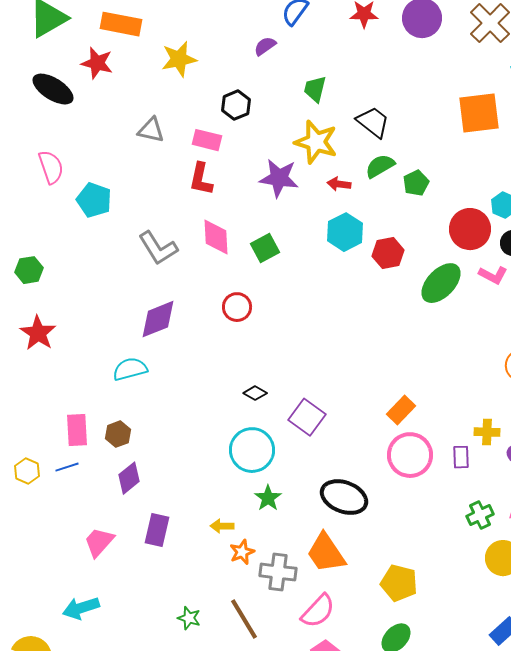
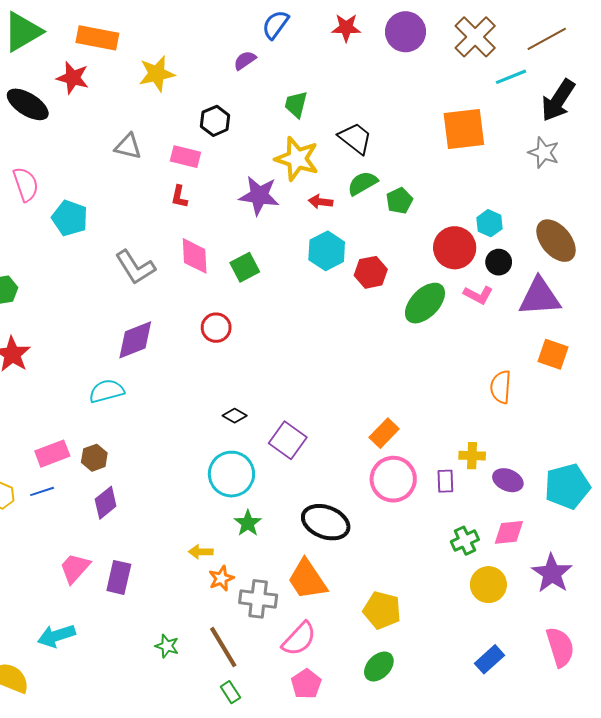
red L-shape: (201, 179) -> (179, 197), size x0.7
pink rectangle: (77, 430) -> (52, 454), turned 72
purple rectangle: (157, 530) -> (119, 577), moved

